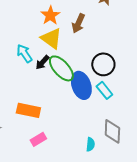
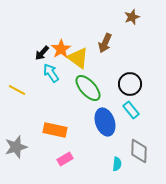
orange star: (50, 15) -> (61, 49), moved
black arrow: (42, 62) -> (42, 53), moved
blue ellipse: (81, 85) -> (105, 122), moved

